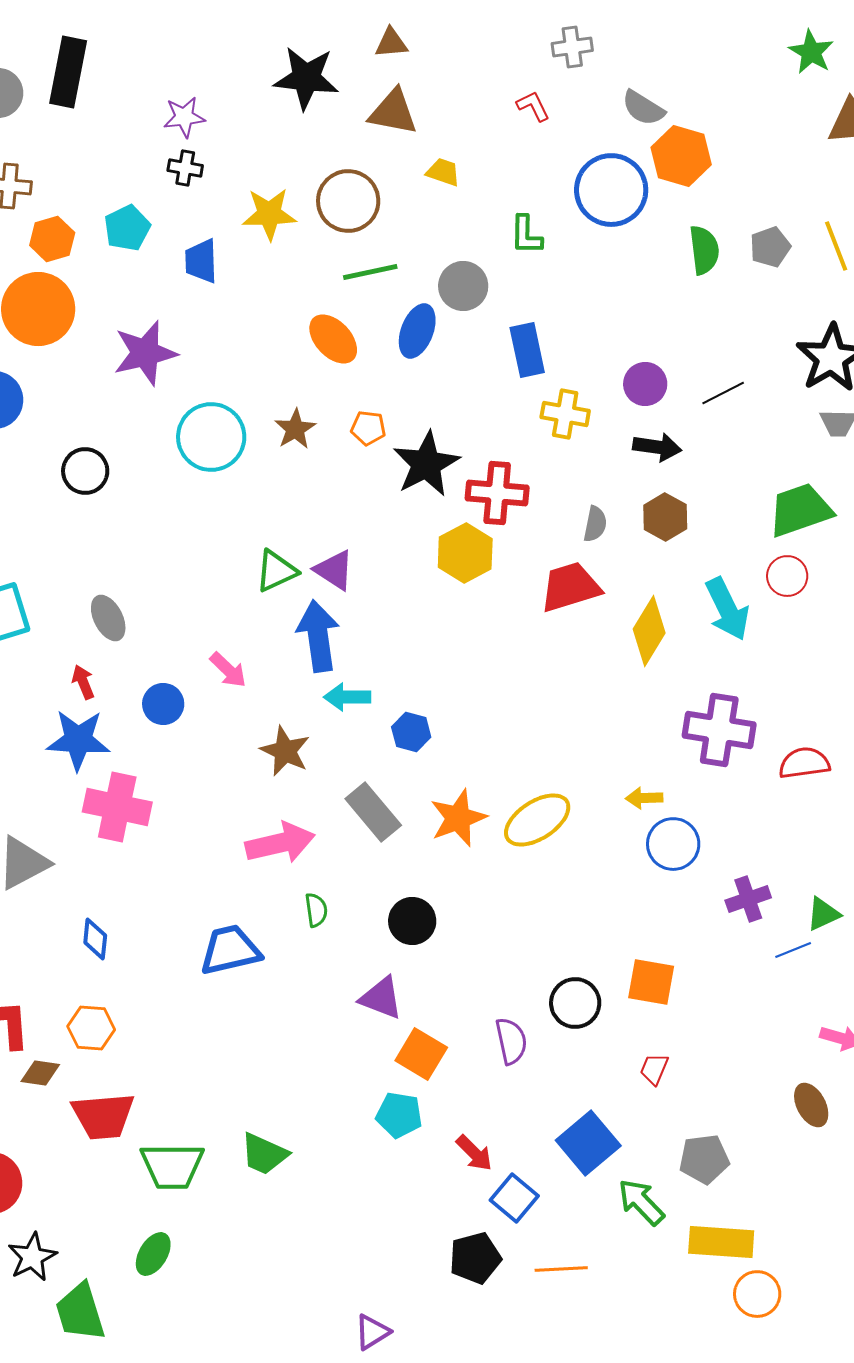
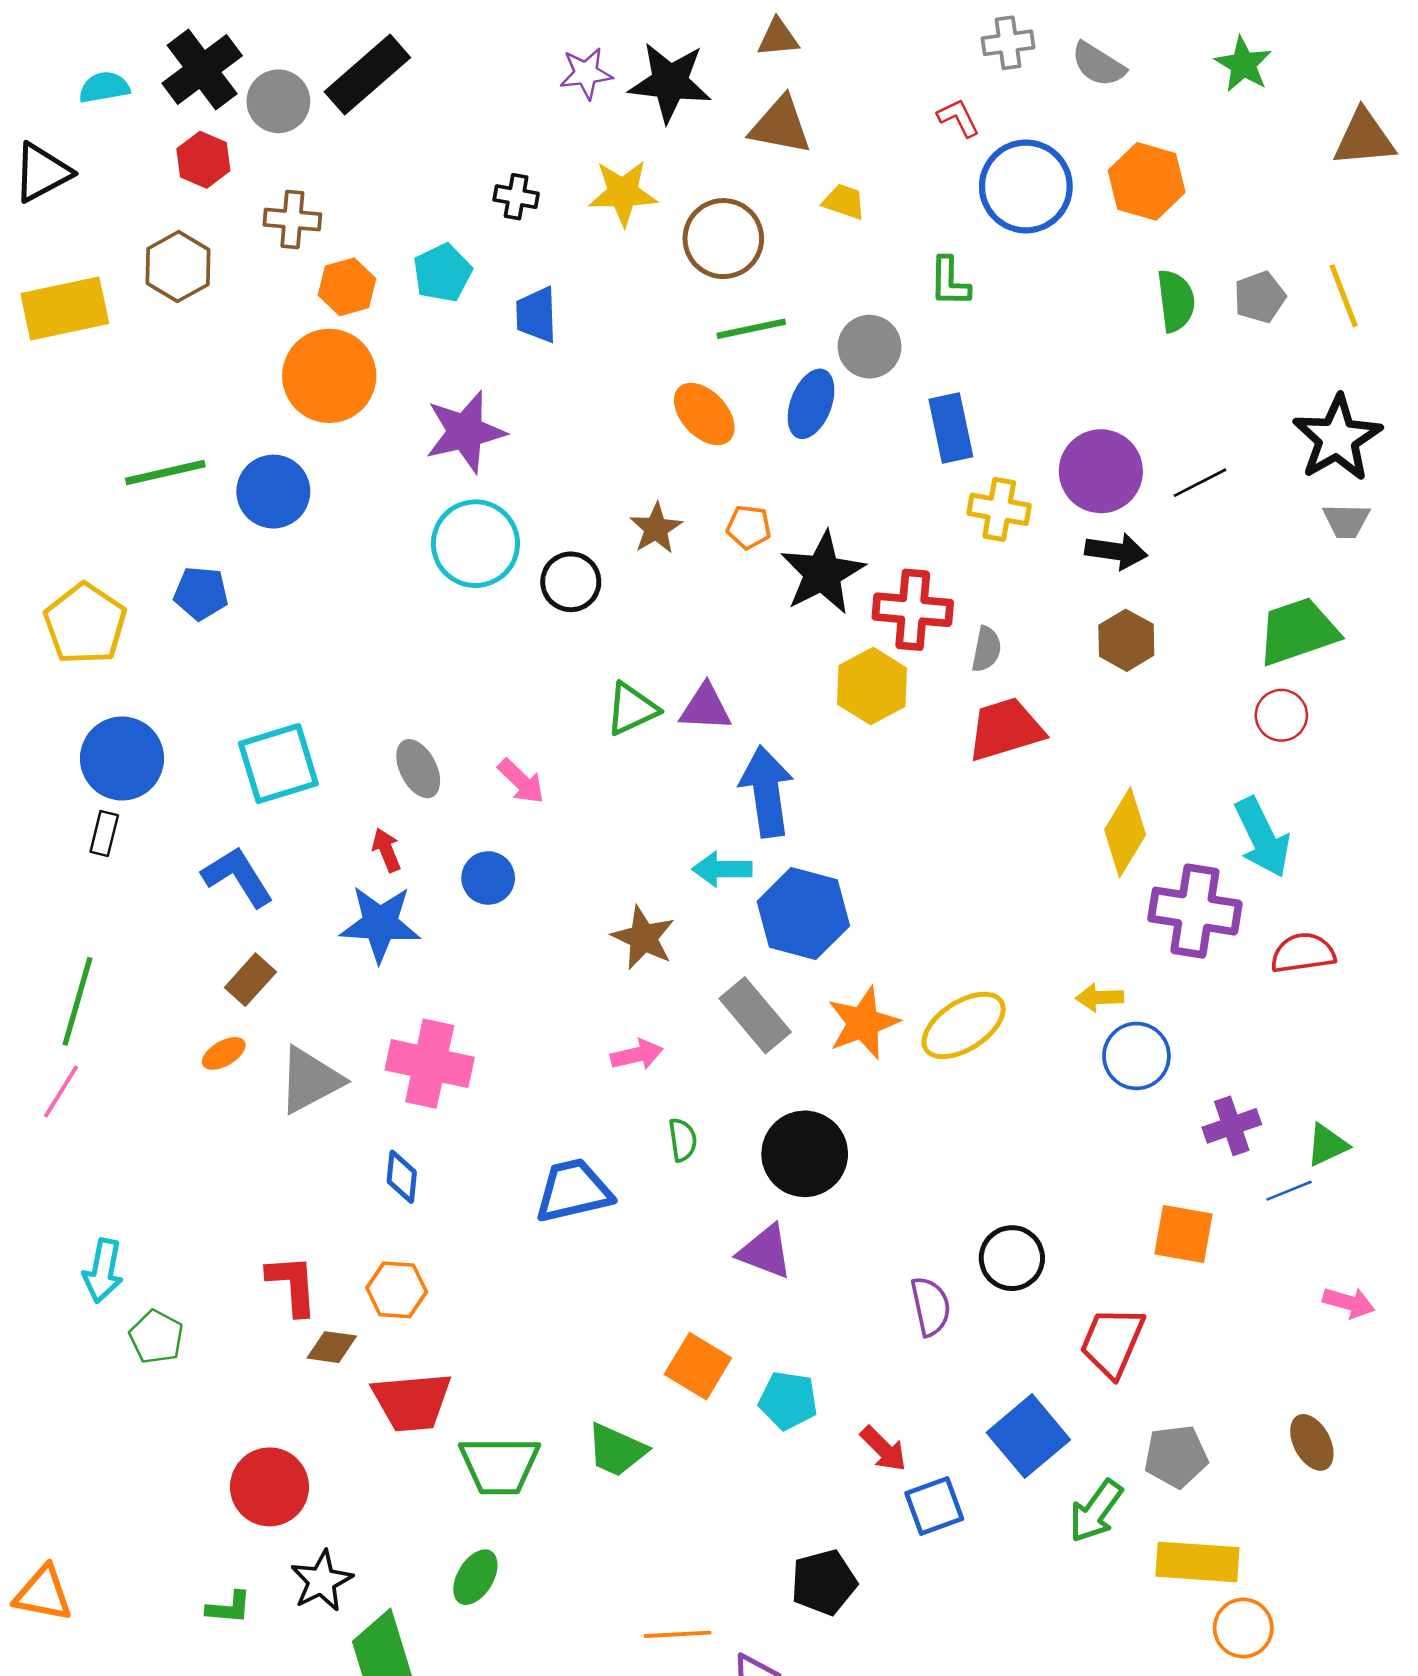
green star: (811, 52) -> (1243, 64), moved
black rectangle: (68, 72) -> (367, 75), turned 38
gray semicircle: (643, 108) -> (1098, 64), moved
purple star: (184, 117) -> (586, 73), moved
blue circle: (611, 190) -> (1026, 186), moved
yellow star: (269, 214) -> (623, 193), moved
purple circle: (645, 384) -> (1101, 471), size x1.5
cyan circle: (211, 437) -> (475, 544), moved
black circle: (85, 471) -> (571, 582), moved
gray semicircle: (595, 524) -> (986, 649), moved
purple triangle: (334, 570) -> (706, 708), turned -30
cyan arrow: (727, 609) -> (1262, 837), moved
yellow diamond: (649, 631) -> (1125, 832), moved
blue arrow: (318, 636) -> (767, 792), moved
pink arrow: (228, 670) -> (521, 781), moved
blue hexagon: (411, 732) -> (803, 914), size x1.8
pink cross: (117, 807) -> (430, 1064), moved
pink arrow: (280, 843) -> (637, 1055), size x0.6
black circle: (412, 921) -> (805, 1154), size x1.4
orange square: (651, 982) -> (1183, 1234), moved
orange square: (421, 1054) -> (698, 1366), moved
red trapezoid: (654, 1069) -> (1112, 1342), size x1.8
brown ellipse: (811, 1105) -> (1312, 1442), moved
blue square: (514, 1198) -> (934, 1506), turned 30
green arrow: (641, 1202) -> (1096, 1511), turned -100
black pentagon: (475, 1258) -> (824, 1582), moved
orange line: (561, 1269) -> (678, 1634), moved

